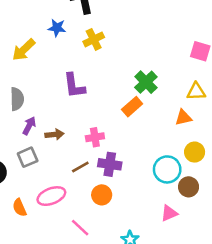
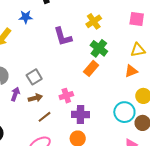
yellow cross: (94, 39) -> (94, 21), moved
purple L-shape: (74, 86) -> (63, 37), moved
gray square: (28, 157) -> (34, 77), moved
brown line: (80, 167) -> (45, 117), moved

